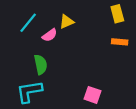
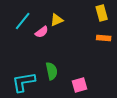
green semicircle: (41, 64) -> (52, 71), moved
pink square: (92, 95) -> (80, 85), turned -35

